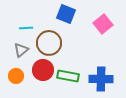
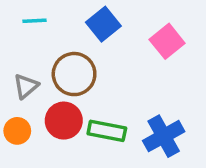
blue square: (66, 14) -> (103, 24), turned 30
cyan line: (26, 28) -> (34, 21), moved
blue cross: (101, 79) -> (164, 136), turned -30

